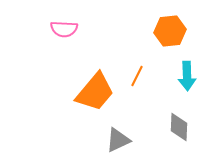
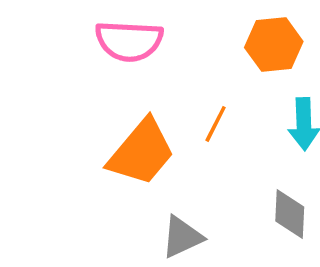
pink semicircle: (64, 29) -> (129, 41), moved, size x1.4

